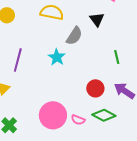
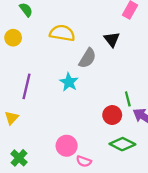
green line: (117, 57) -> (128, 99), moved
pink circle: (53, 115) -> (67, 146), size x0.7
pink semicircle: (78, 120) -> (84, 161), moved

